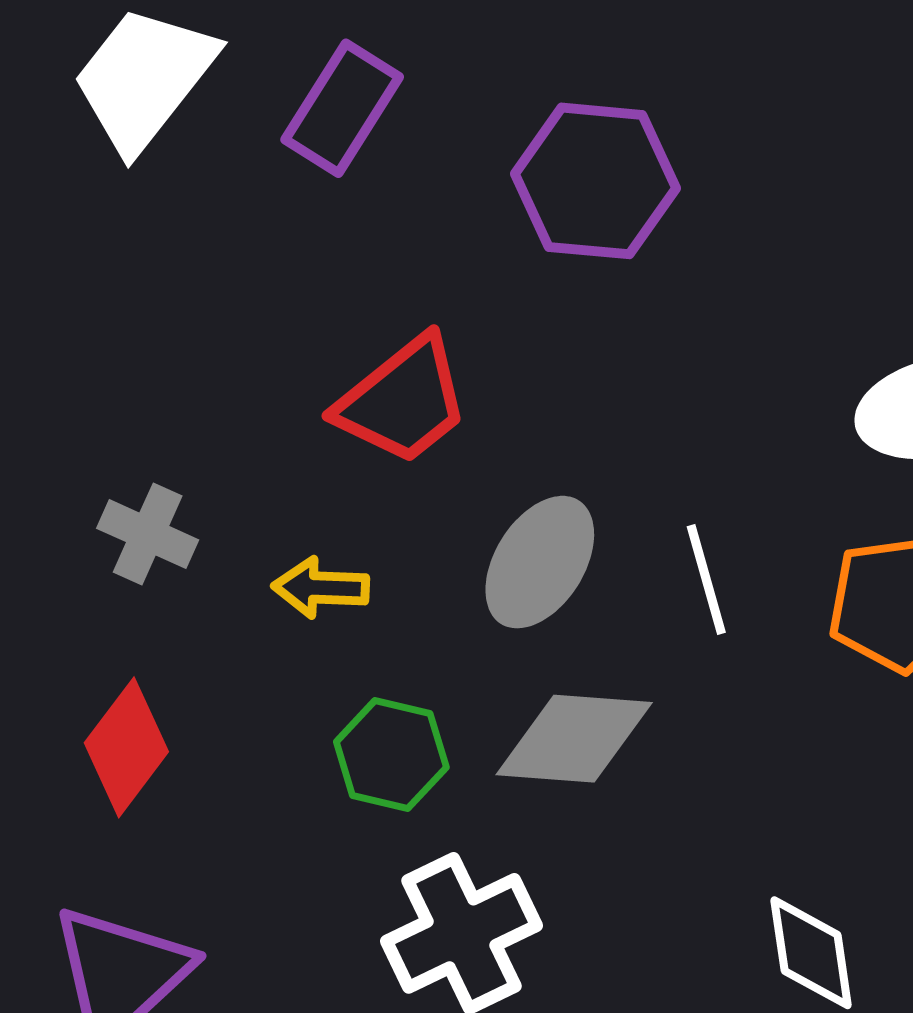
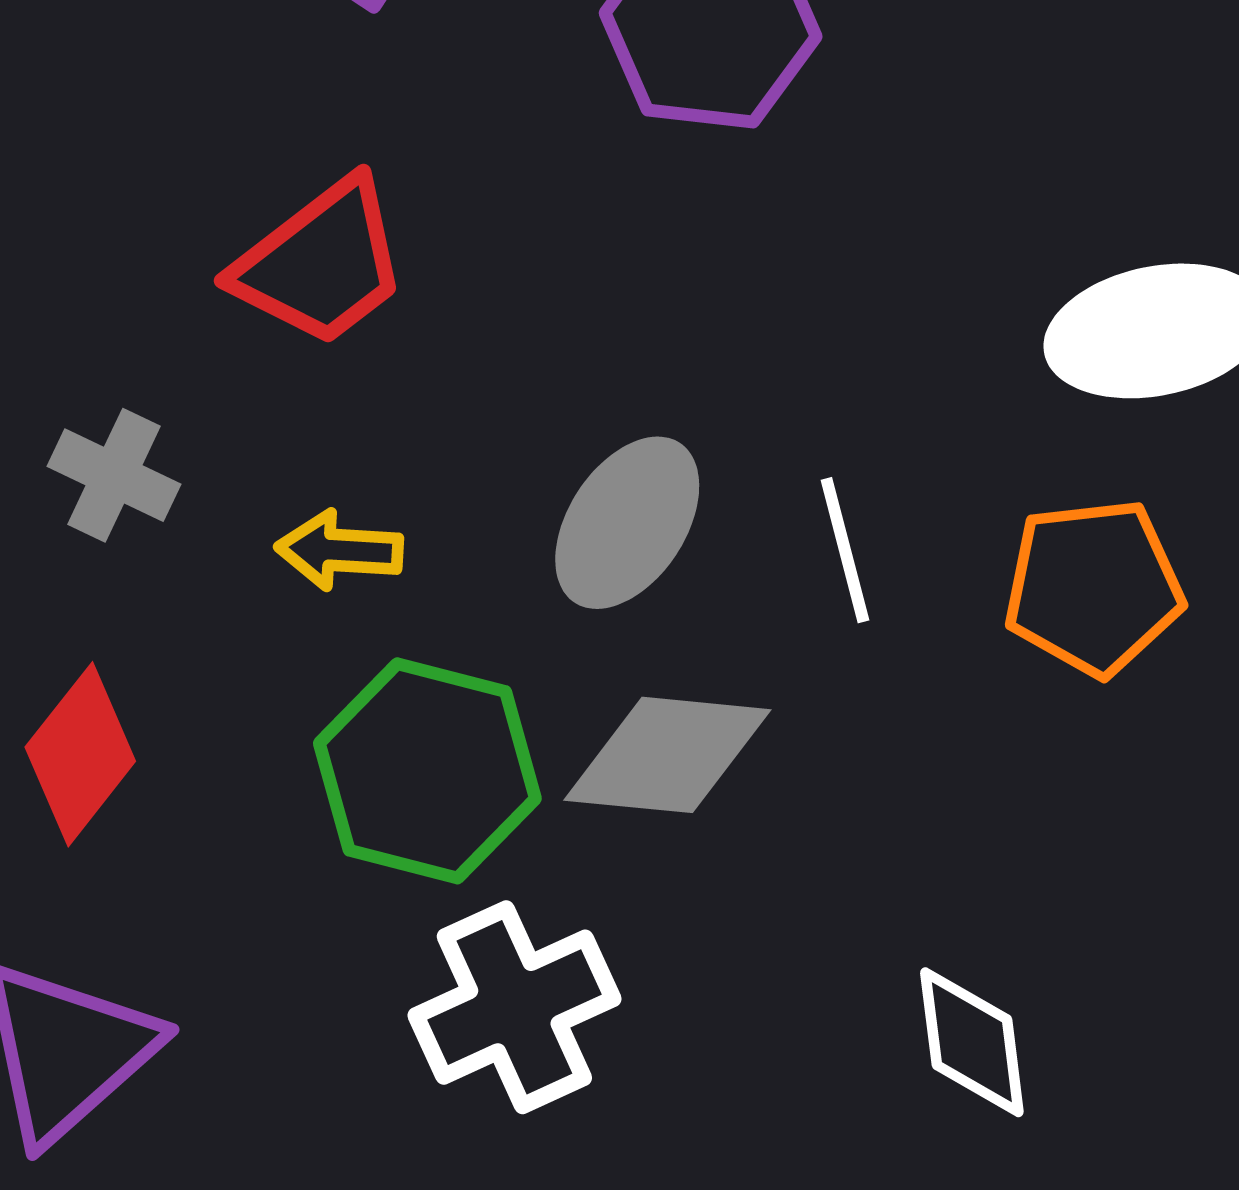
red trapezoid: (403, 401) -> (321, 263), moved
green hexagon: (391, 755) -> (427, 771), size x1.5

